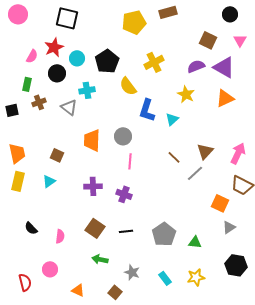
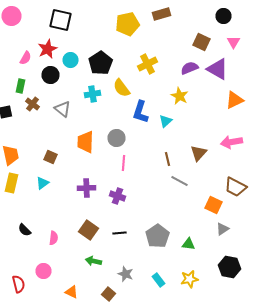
cyan cross: (87, 90) -> (92, 94), moved
orange triangle: (225, 98) -> (234, 100), moved
brown cross: (39, 102) -> (32, 104), turned -32
pink arrow: (238, 153) -> (232, 142), moved, turned -125
brown line: (174, 157) -> (168, 159), turned 32
gray line: (195, 173) -> (180, 181), moved, turned 72

